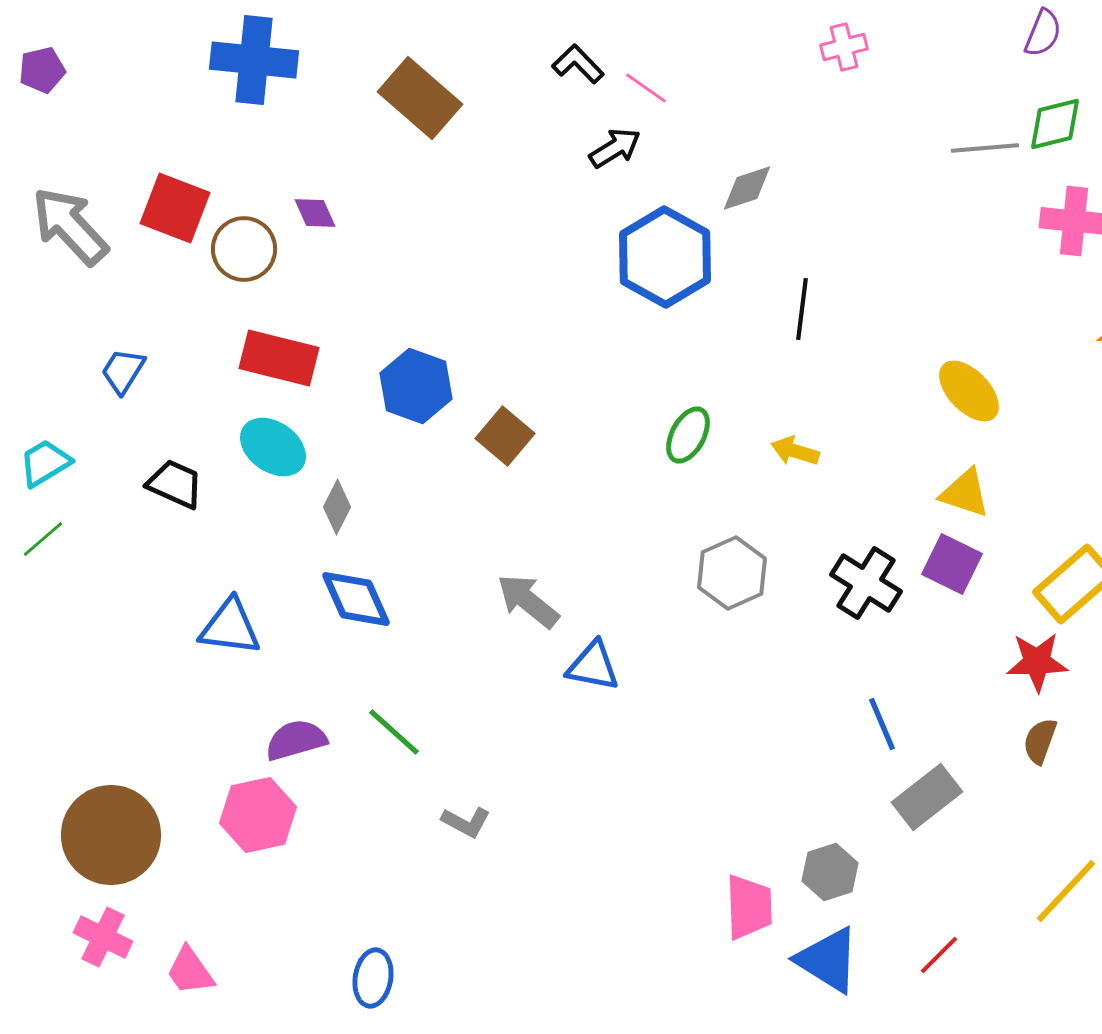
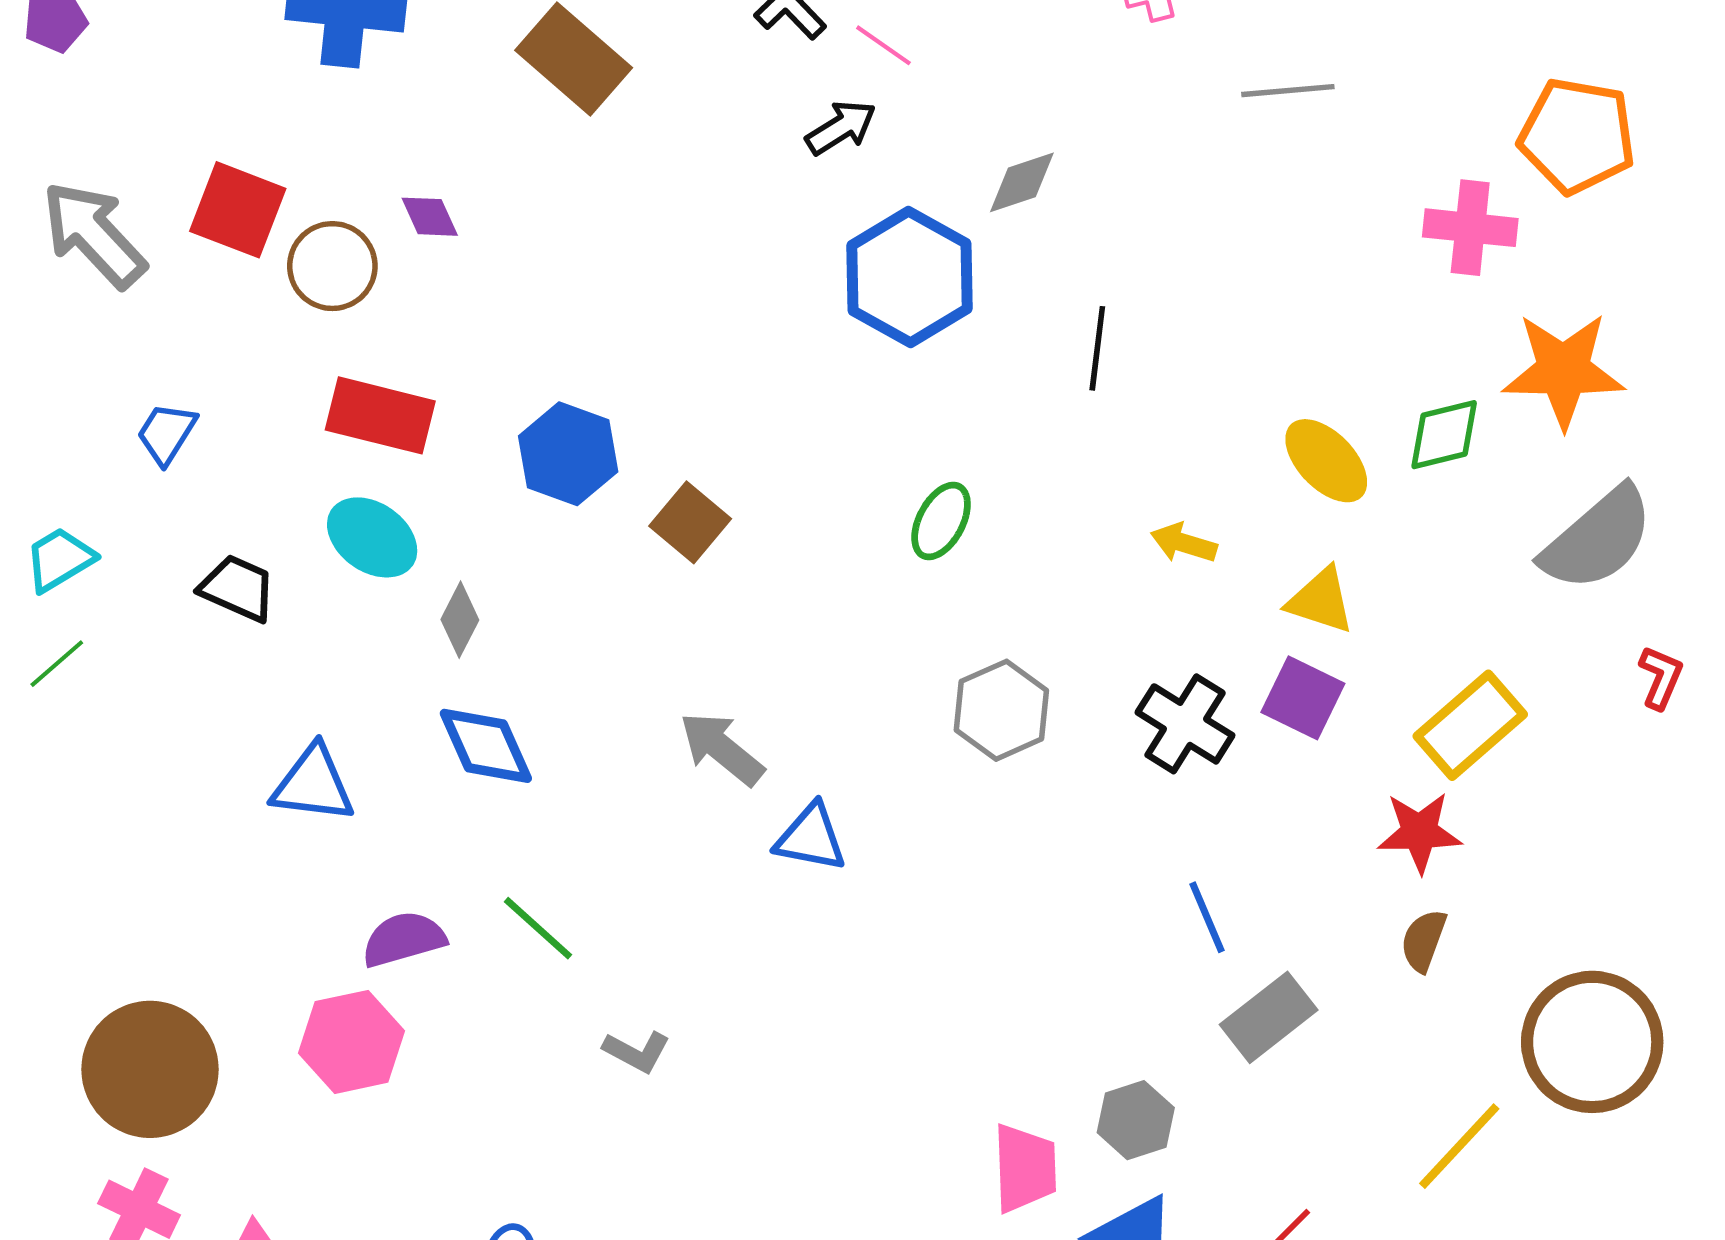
green diamond: (1055, 124) -> (1444, 435), moved
gray line: (985, 148) -> (1288, 91), moved
yellow arrow: (795, 451) -> (1184, 543), moved

